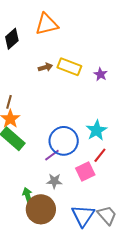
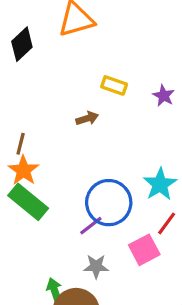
brown arrow: (45, 67) -> (87, 118), moved
yellow rectangle: (69, 67) -> (114, 85), size x0.7

